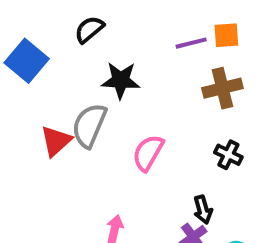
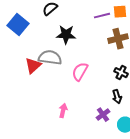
gray semicircle: (89, 125) -> (50, 58), turned 75
black arrow: (203, 210) -> (117, 97), moved

